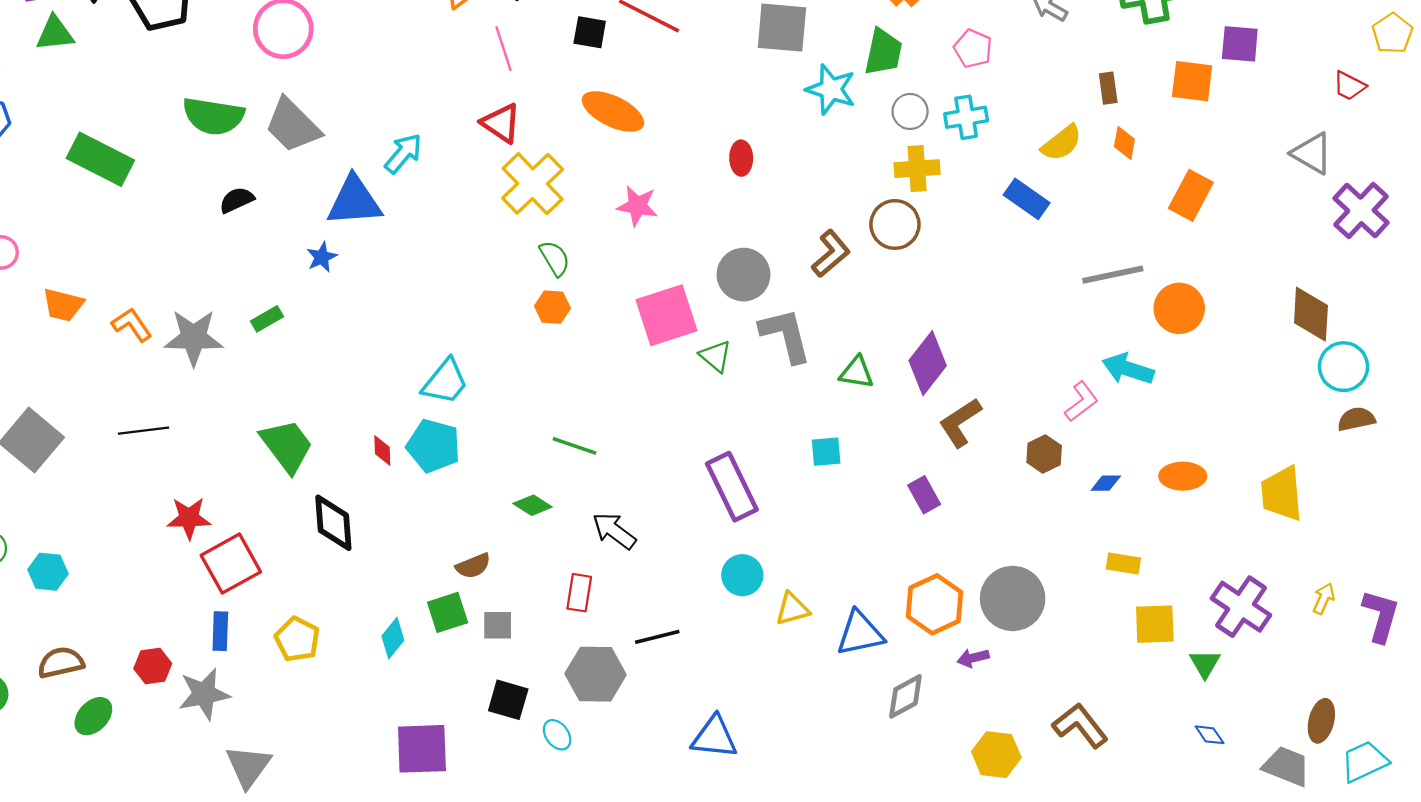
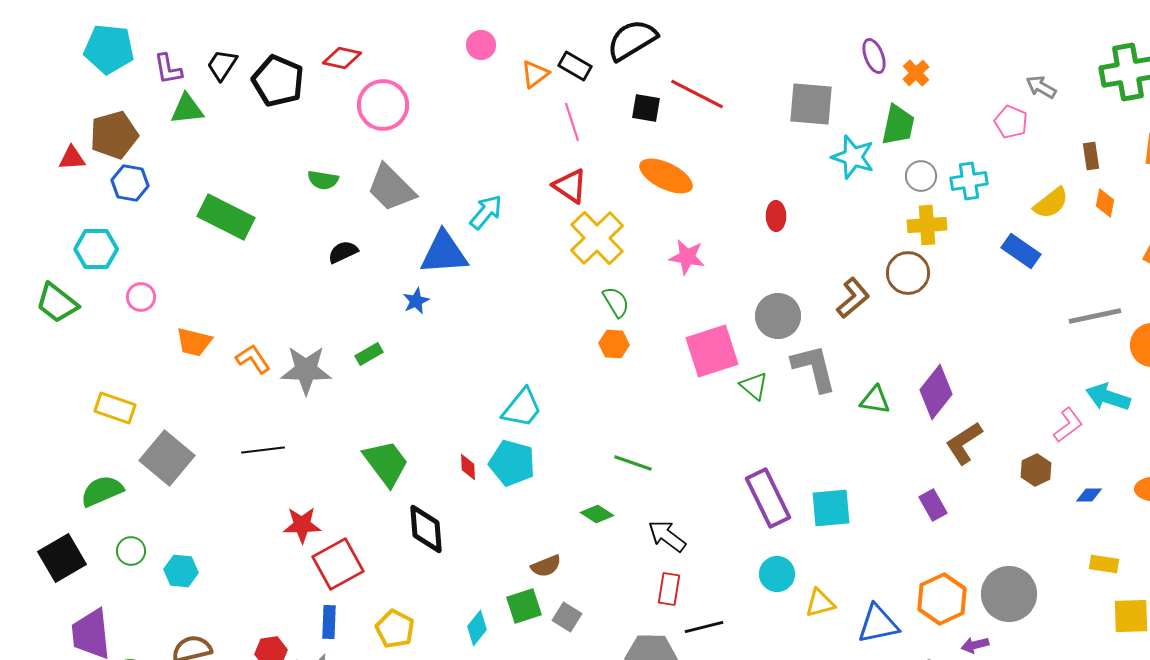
pink pentagon: (973, 49) -> (1011, 122), moved
green semicircle: (213, 116) -> (323, 180), size x0.6
cyan square: (826, 452) -> (831, 508), moved, size x1.5
red rectangle: (579, 593) -> (669, 589), moved
gray square: (498, 625) -> (567, 617), turned 32

